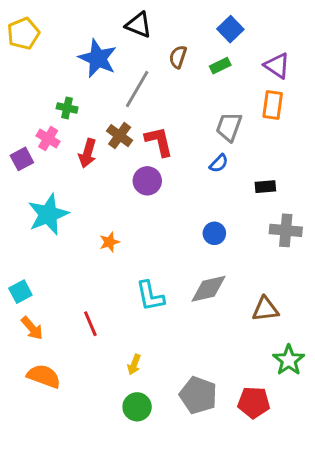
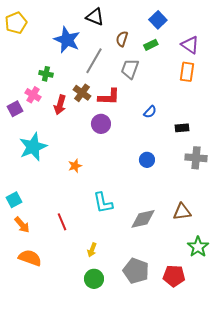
gray trapezoid: (229, 127) -> (130, 69), moved
red L-shape: (159, 141) -> (109, 97), turned 105
gray diamond: (209, 289) -> (143, 219), moved

